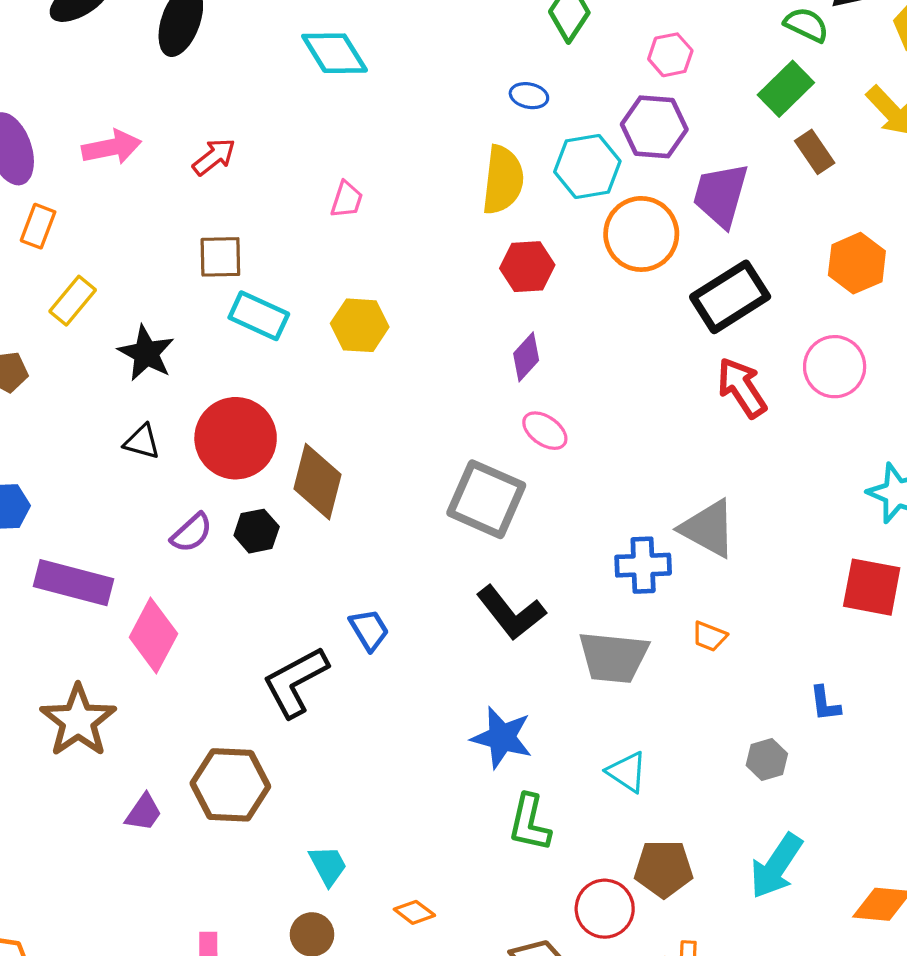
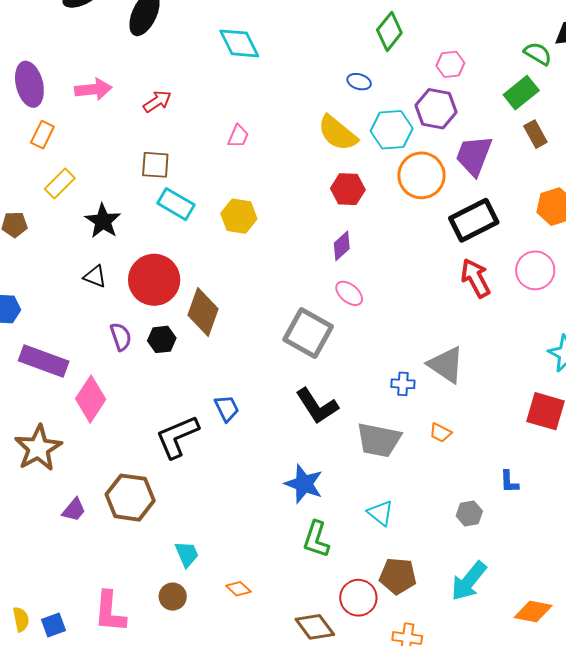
yellow semicircle: (503, 180) -> (338, 133), turned 117
purple semicircle: (192, 533) -> (121, 337), turned -72
blue cross: (643, 565) -> (403, 384), size x0.7

